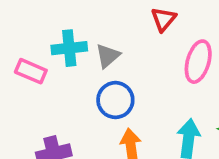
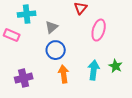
cyan cross: (69, 48) -> (27, 14), moved

